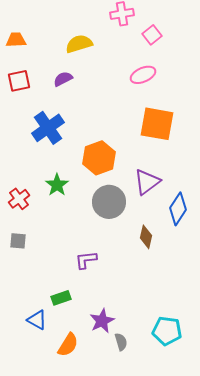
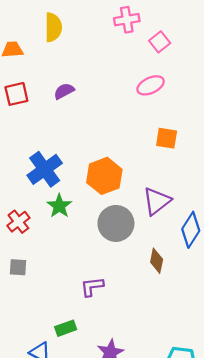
yellow semicircle: (79, 44) -> (53, 27), moved, turned 108
orange square: (157, 124) -> (167, 138), size x0.6
blue cross: (48, 128) -> (45, 169), moved

